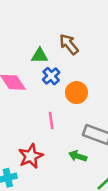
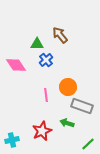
orange circle: (76, 93) -> (68, 87), moved
red star: (31, 156) -> (42, 131), moved

